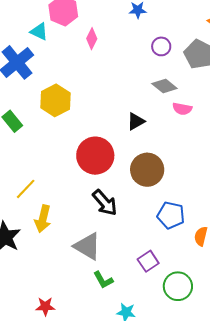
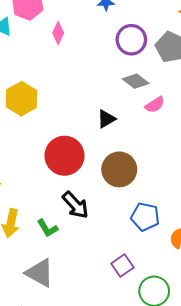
purple circle: (161, 46) -> (131, 40), size x1.5
pink semicircle: (182, 109) -> (155, 105), turned -42
gray triangle: (87, 246) -> (40, 273), moved
green L-shape: (103, 280) -> (47, 228), moved

